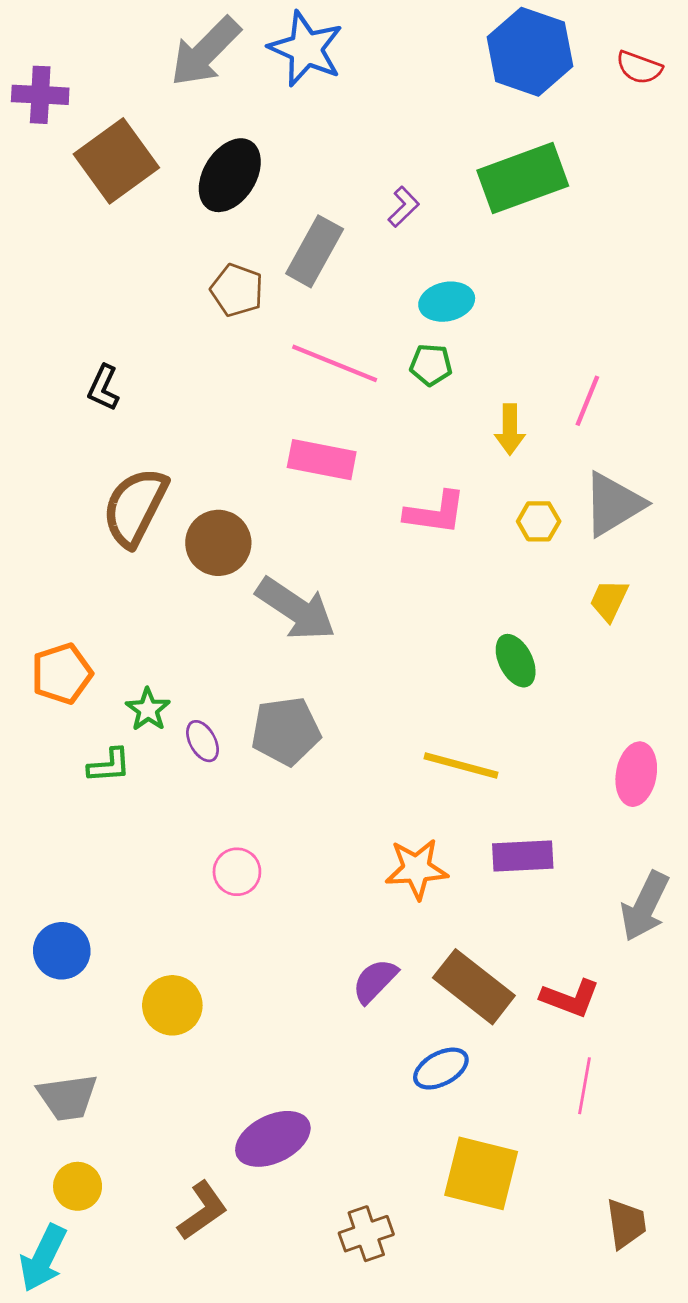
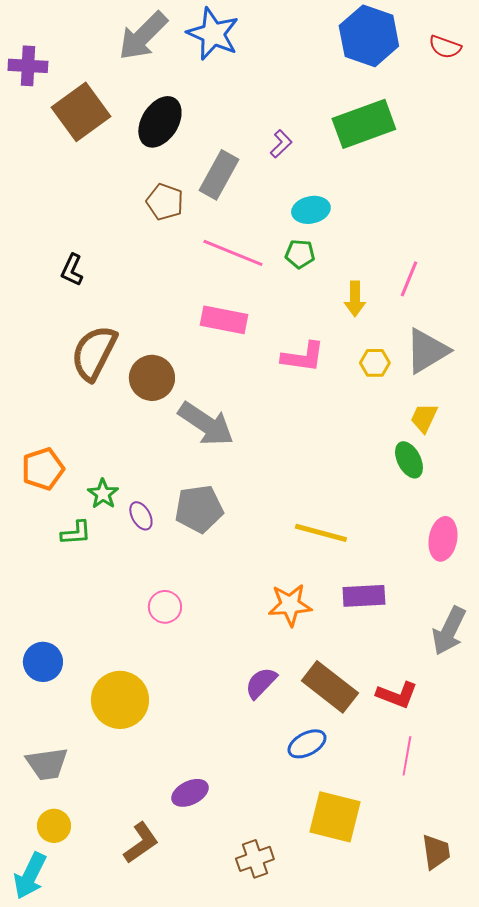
green ellipse: (516, 661) -> (409, 460), moved
yellow circle: (172, 1005) -> (120, 700), size x1.4
purple ellipse: (273, 1139) -> (190, 793), size x0.7

